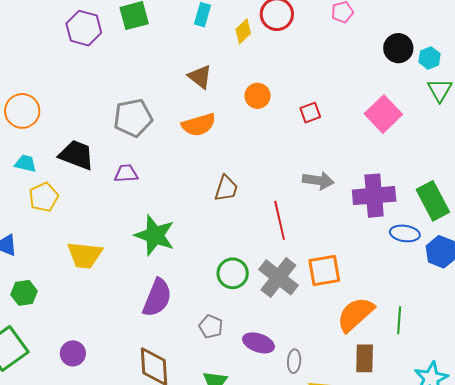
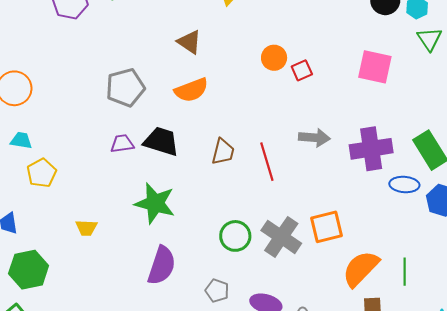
orange circle: (258, 96) -> (274, 58), moved
pink square: (383, 114) -> (375, 67), turned -30
black trapezoid: (77, 155) -> (161, 141), moved
red line: (280, 220) -> (267, 162), moved
yellow trapezoid: (85, 255) -> (86, 228), size x0.6
green hexagon: (24, 293) -> (29, 270), size x1.5

